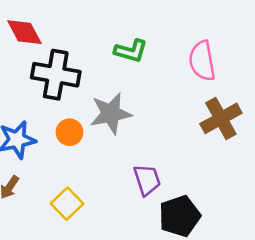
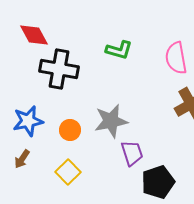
gray star: (111, 113) -> (111, 121), moved
orange circle: (69, 132) -> (70, 130), moved

